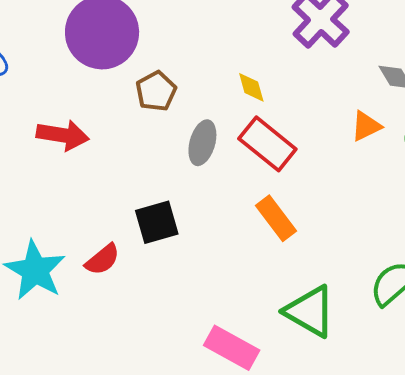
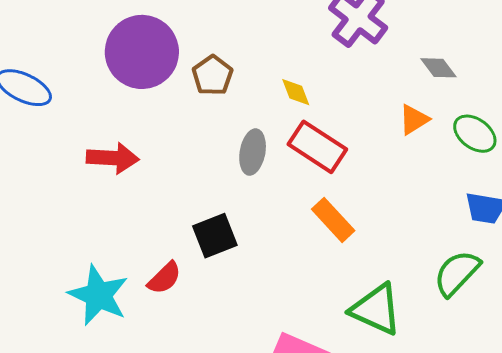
brown pentagon: (156, 91) -> (213, 75), moved

